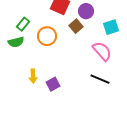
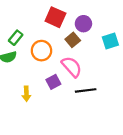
pink semicircle: (102, 51) -> (72, 67), moved
black line: (100, 79) -> (86, 90), moved, turned -30
purple square: (53, 84) -> (53, 82), moved

